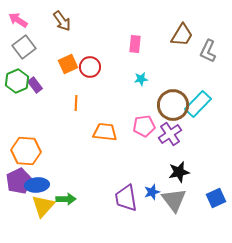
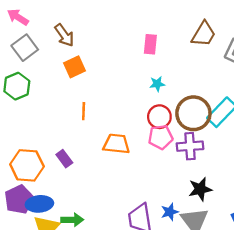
brown arrow: (62, 21) -> (64, 35), moved
red circle: (90, 67) -> (159, 117), moved
purple rectangle: (35, 85) -> (64, 159), moved
purple cross: (170, 134) -> (190, 146), turned 30

